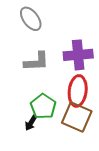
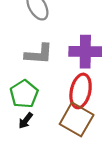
green pentagon: (43, 106) -> (24, 94), moved

